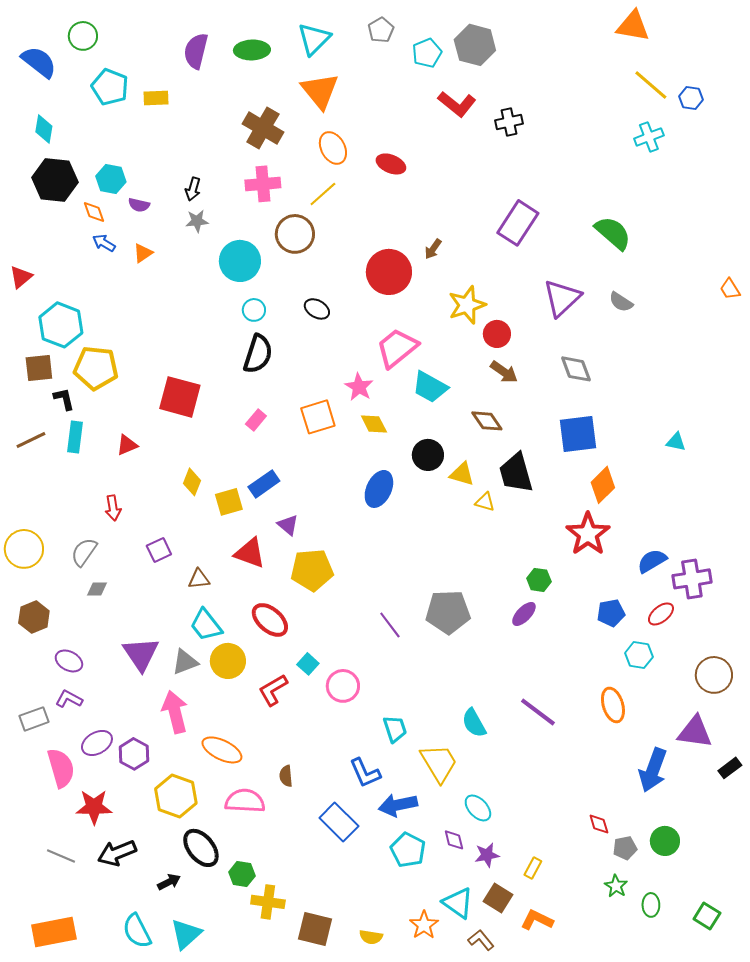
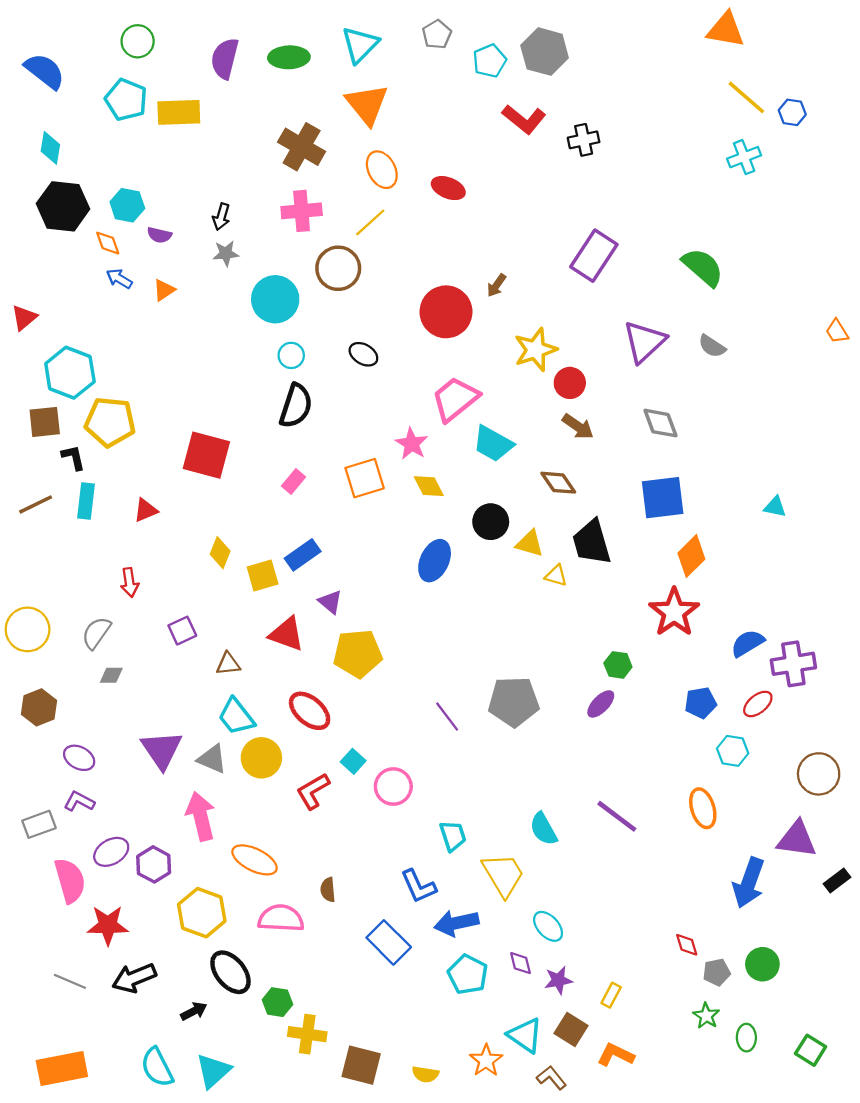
green circle: (83, 36) -> (138, 41), moved
yellow rectangle: (156, 98) -> (179, 112), size x1.5
gray triangle: (185, 662) -> (212, 759), turned 44

